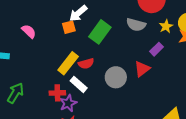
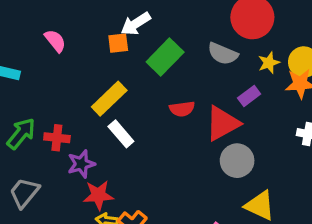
red semicircle: (86, 64) -> (182, 109), moved
red triangle: (142, 69) -> (222, 123), size x1.4
gray circle: (116, 77) -> (237, 161), moved
red cross: (57, 93) -> (57, 138), moved
purple star: (68, 103) -> (81, 164), moved

